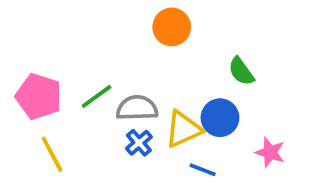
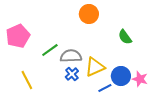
pink pentagon: (39, 96) -> (18, 36), moved, turned 30
blue circle: (220, 118) -> (121, 76), moved
blue line: (203, 170) -> (105, 88), turned -48

